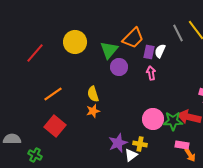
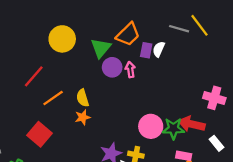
gray line: (178, 33) -> (179, 29), turned -48
red line: (35, 53) -> (34, 76), moved
pink arrow: (151, 73) -> (130, 70), moved
orange line: (53, 94) -> (53, 98), moved

